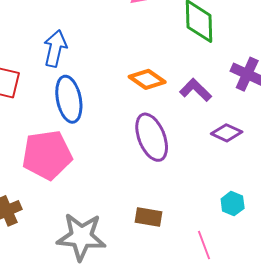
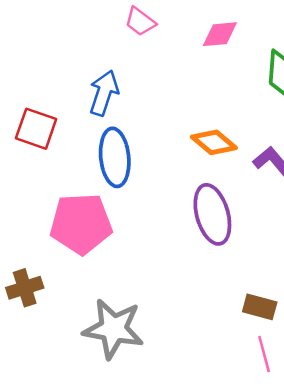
brown rectangle: (149, 217) -> (260, 307), moved

